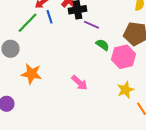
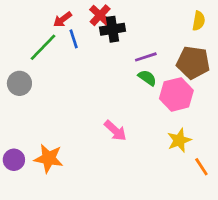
purple line: (92, 25) -> (146, 57), moved, turned -42
orange star: (32, 74) -> (49, 158), moved

